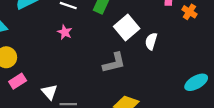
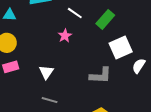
white triangle: (49, 92) -> (46, 72), moved

